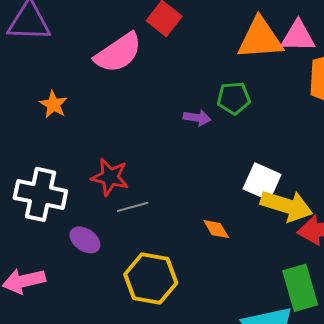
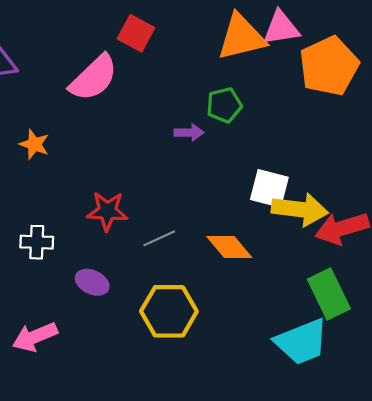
white cross: (40, 194) -> (37, 242), size x0.6
gray line: (133, 207) -> (159, 238), moved
orange diamond: (216, 229) -> (229, 247), size x1.5

